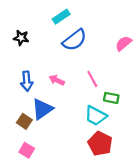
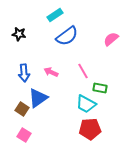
red pentagon: (100, 144) -> (90, 129), turned -30

